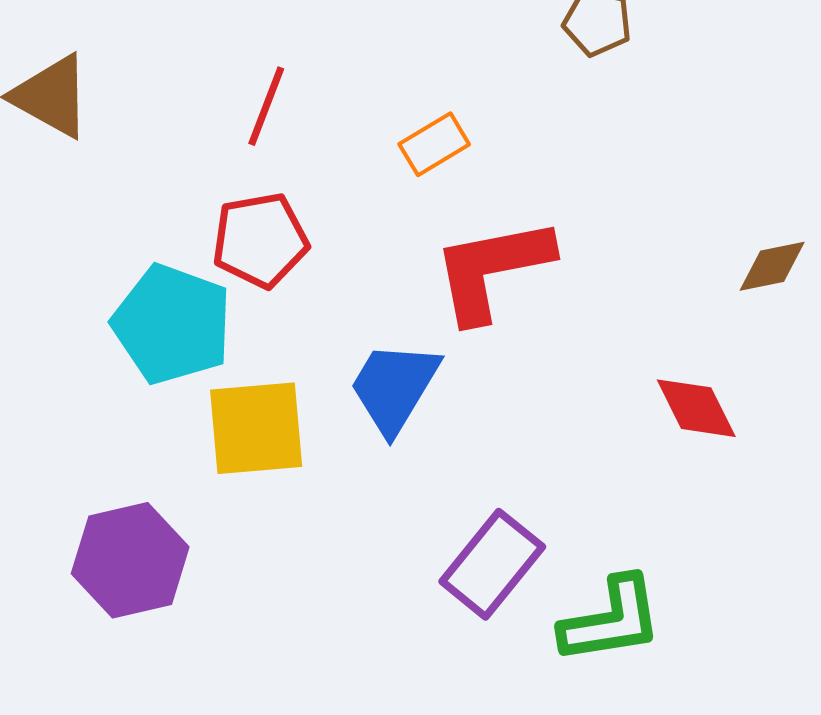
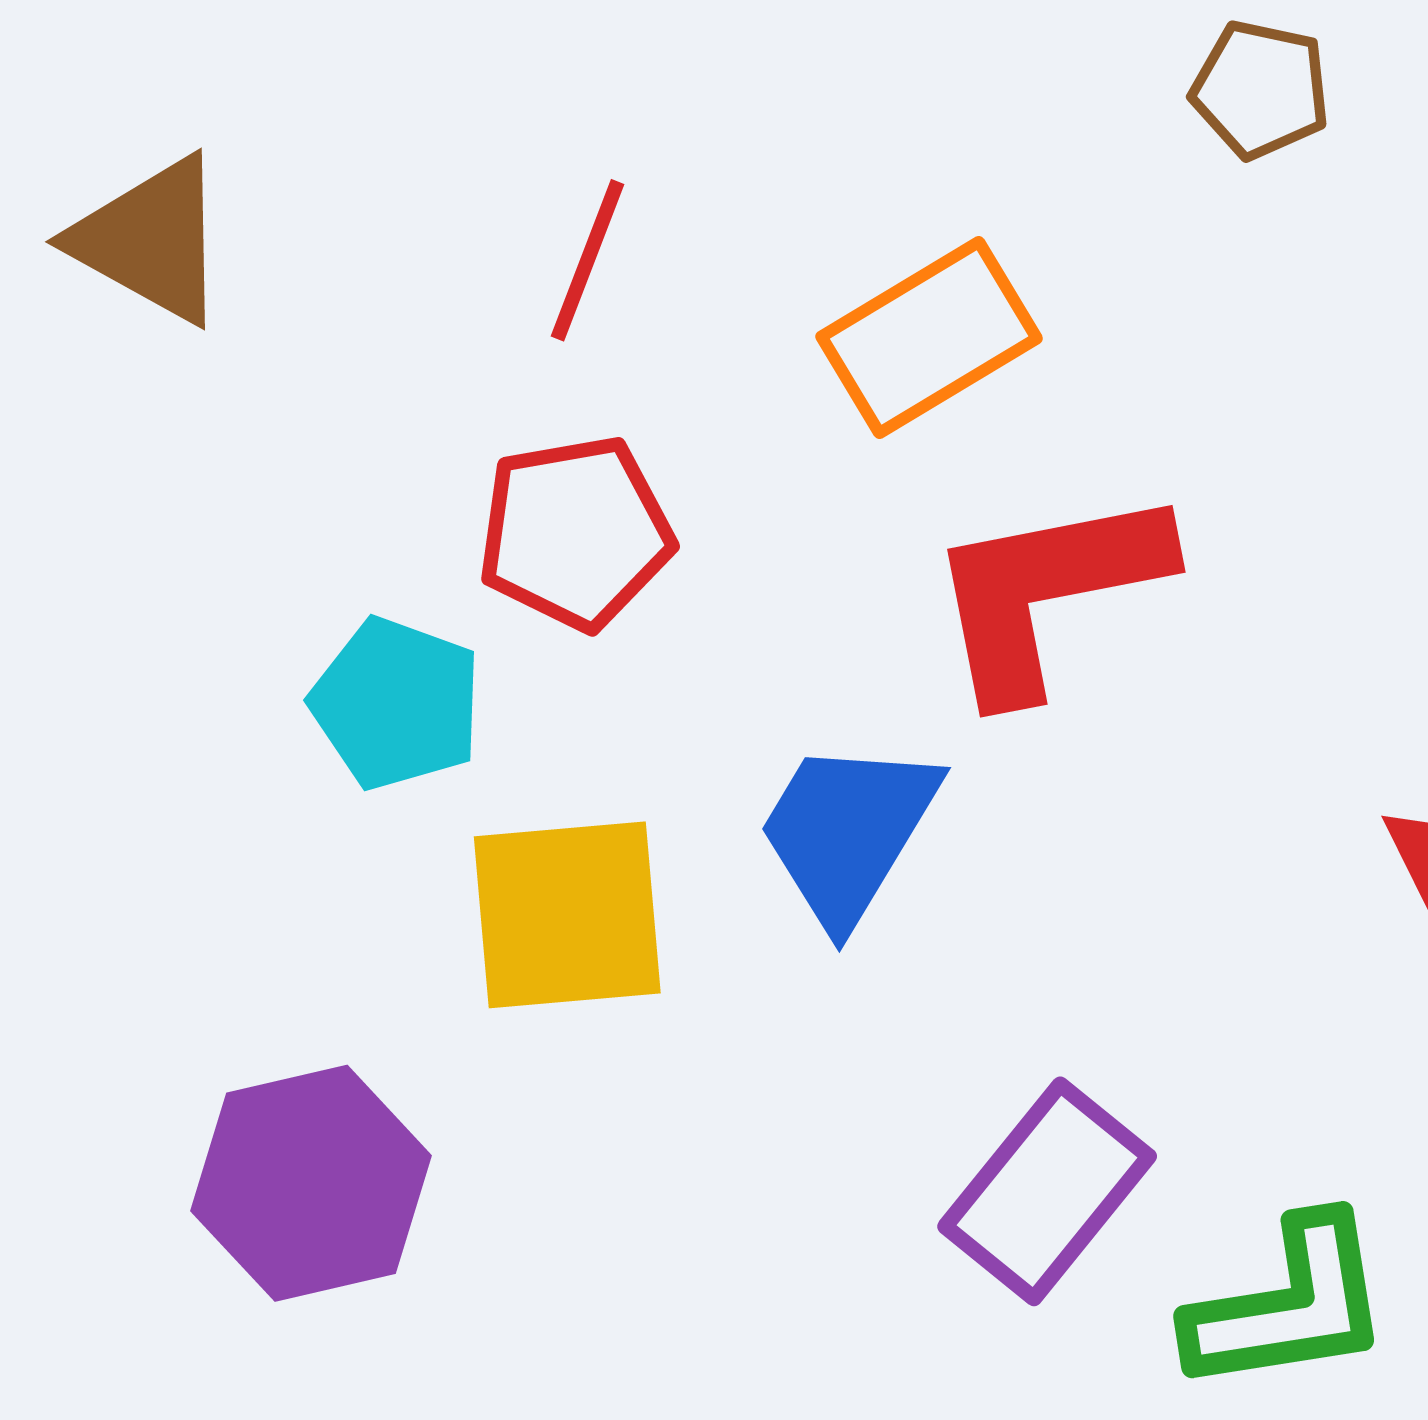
orange rectangle: (434, 144) -> (929, 337), size x1.5
cyan pentagon: (172, 324) -> (396, 703), size x0.7

